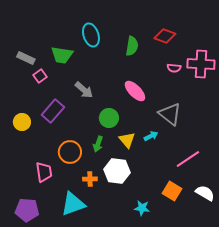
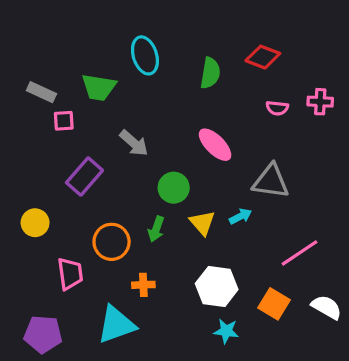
pink cross: (201, 64) -> (320, 102), size x0.6
pink square: (40, 76) -> (64, 121), turned 32
gray triangle: (170, 114) -> (271, 181), turned -30
yellow circle: (22, 122) -> (35, 223), moved
white hexagon: (117, 171) -> (217, 286), moved

